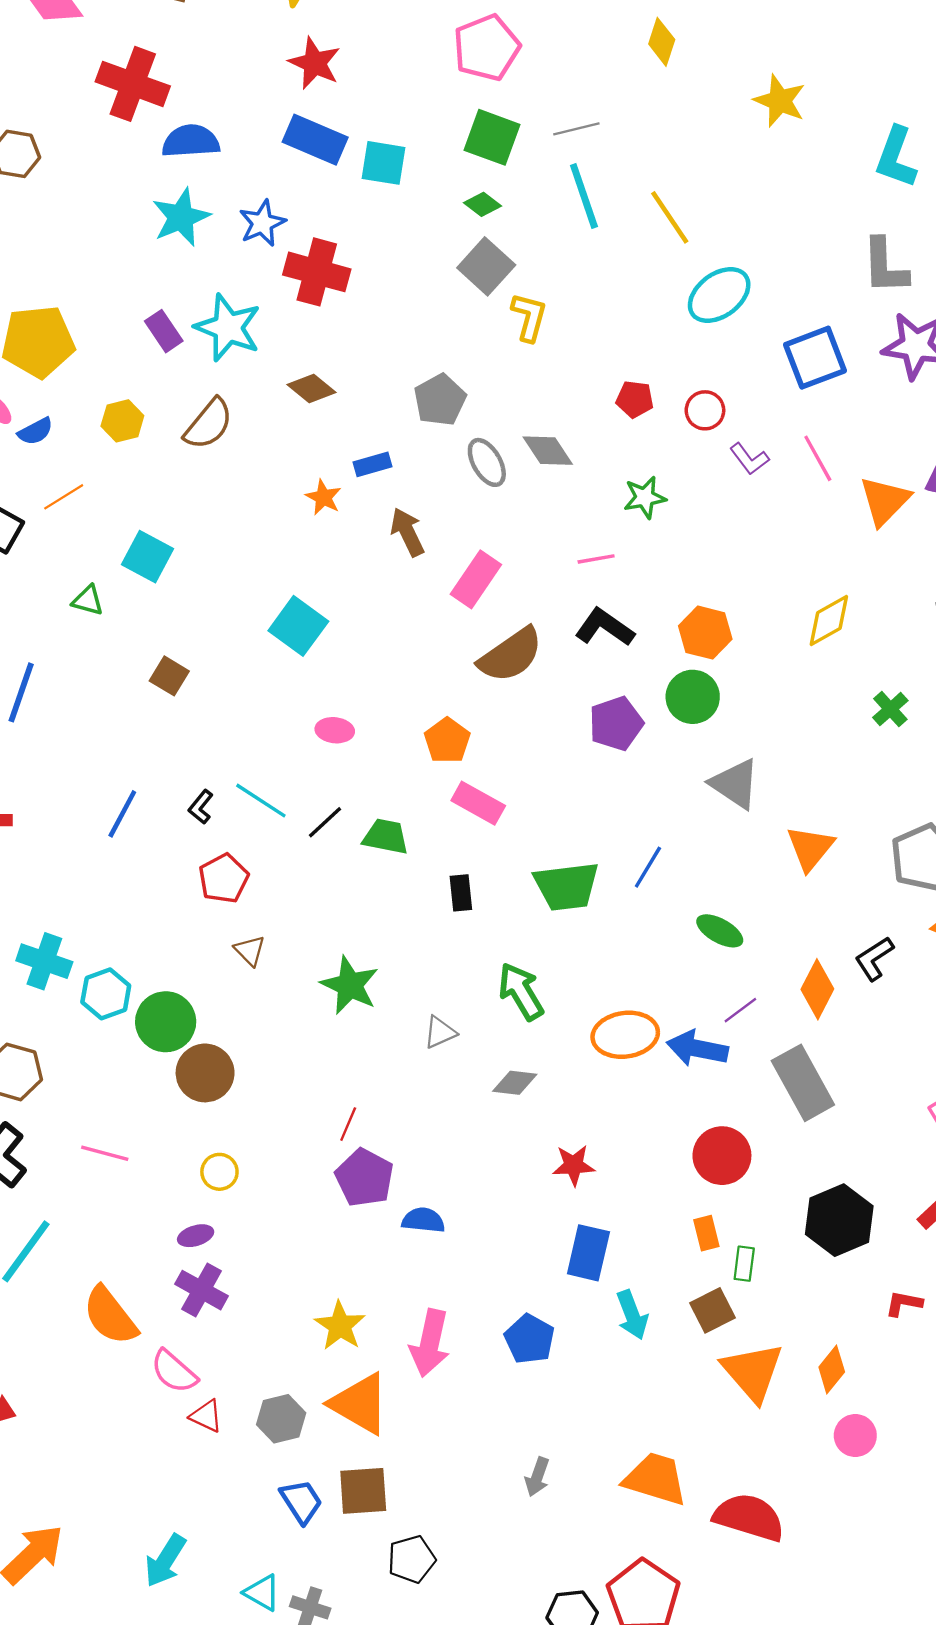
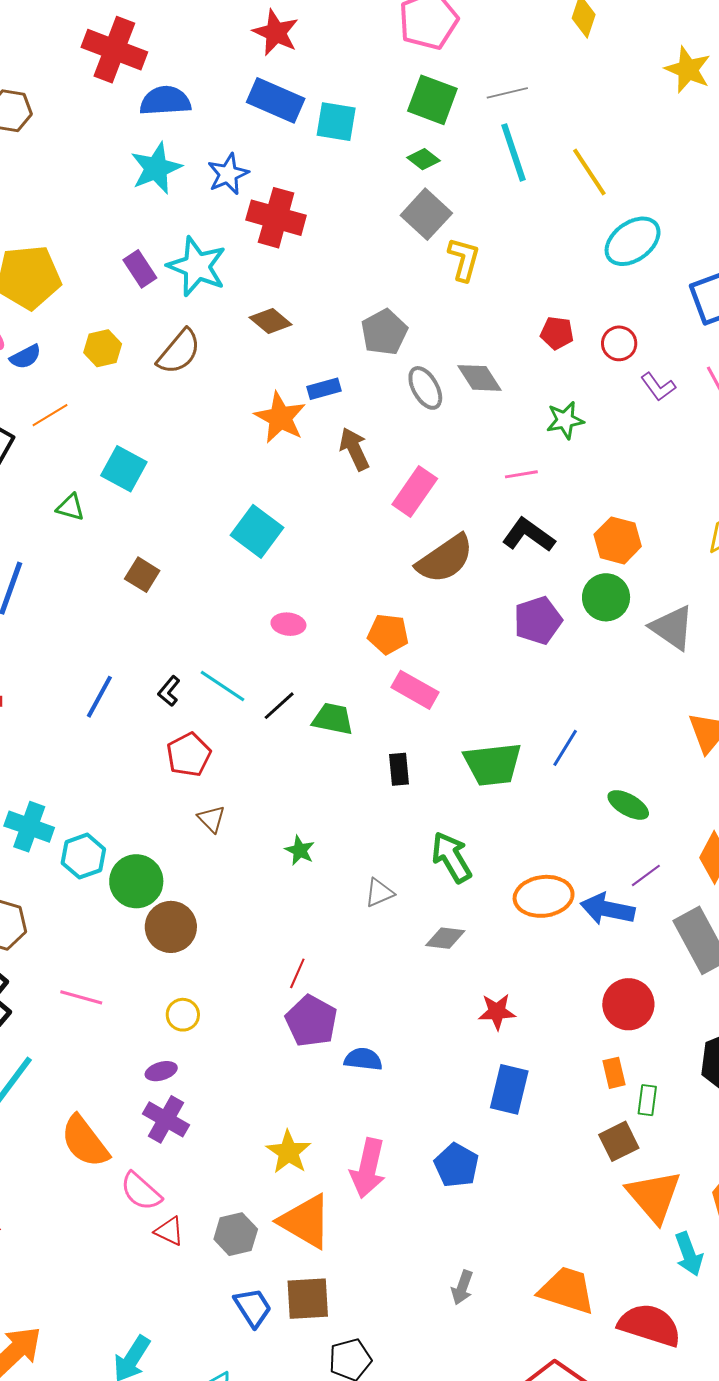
orange star: (323, 497) -> (280, 418), size x1.6
orange pentagon: (447, 741) -> (388, 634), turned -30
gray triangle: (735, 784) -> (672, 628), moved
green star: (350, 985) -> (300, 850), size x0.6
cyan arrow: (632, 1315) -> (689, 1254), moved

